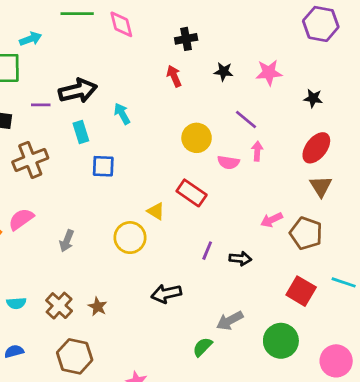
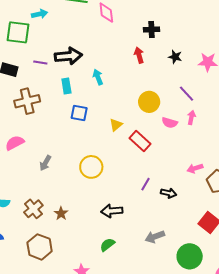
yellow triangle: (156, 211) -> (116, 125), moved, turned 40
green semicircle: (203, 347) -> (107, 245), moved

